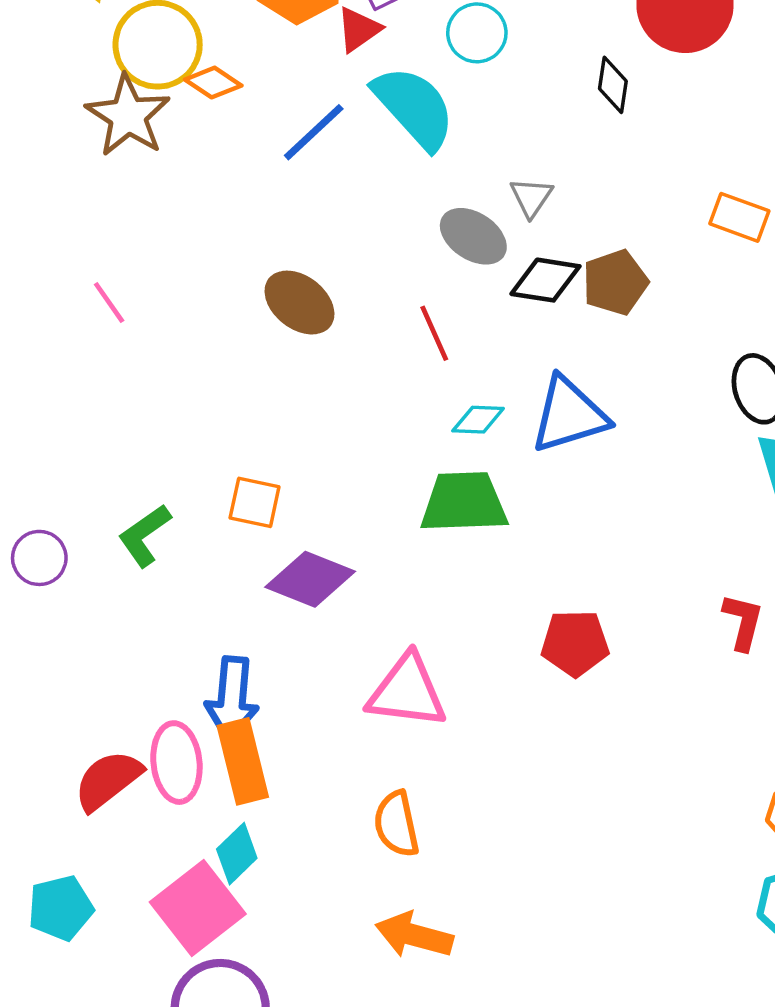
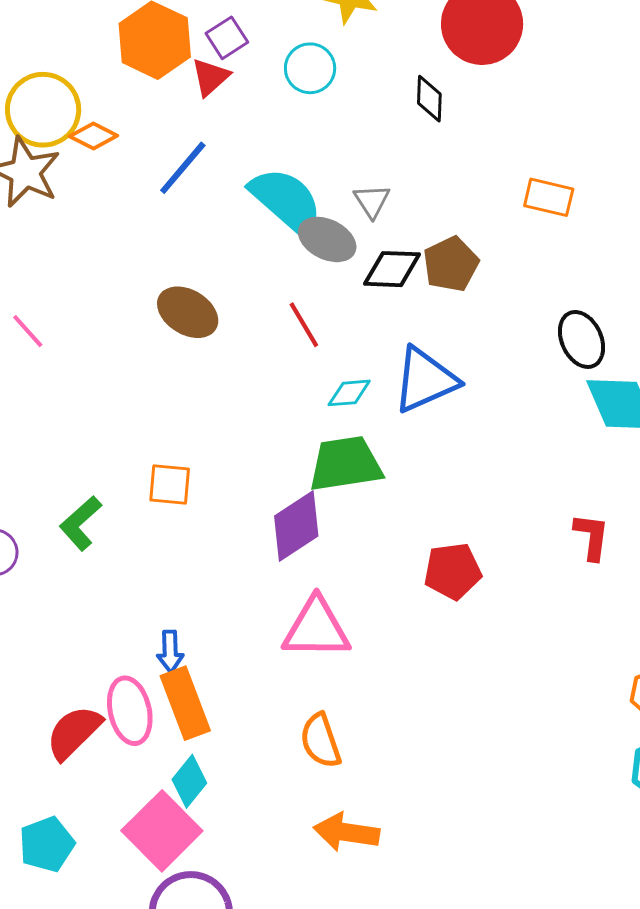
cyan semicircle: (414, 107) -> (286, 201), moved
purple diamond: (310, 579) -> (296, 526), moved, turned -48
blue arrow: (232, 699) -> (170, 652), size x0.6

